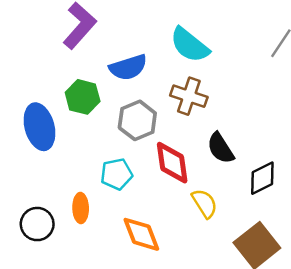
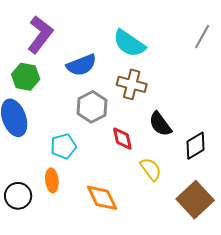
green hexagon: (83, 97) -> (26, 77), moved
red diamond: (172, 163) -> (122, 139), size x0.7
cyan pentagon: (116, 174) -> (63, 146), moved

